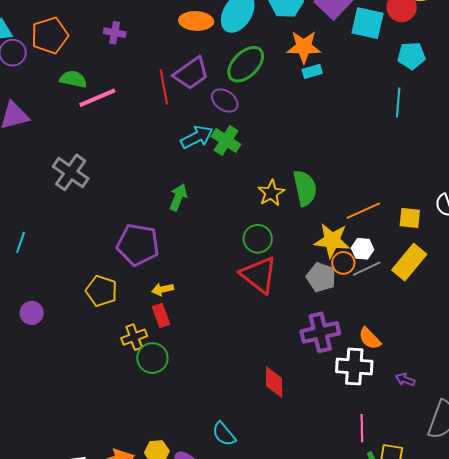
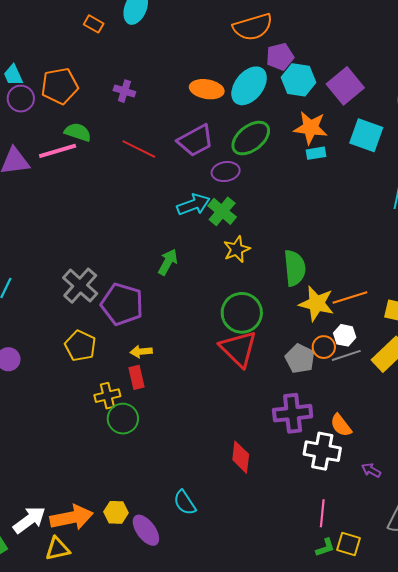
cyan square: (368, 23) -> (366, 135), moved
red line: (164, 87) -> (139, 149), moved, turned -60
pink line: (97, 98) -> (58, 151), moved
purple ellipse: (225, 100) -> (226, 172), turned -52
gray cross: (71, 172) -> (80, 286), moved
yellow star: (271, 193) -> (237, 249), moved
green circle: (258, 239) -> (242, 313), size x1.4
yellow star: (332, 241) -> (317, 303), moved

